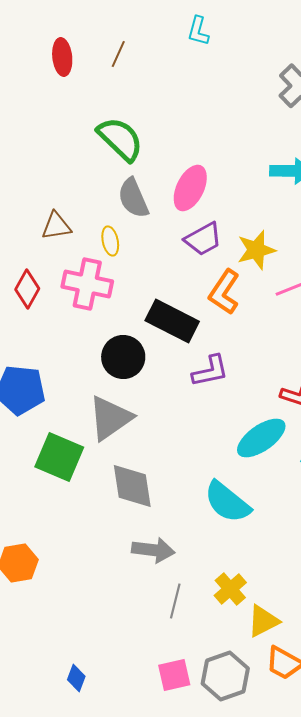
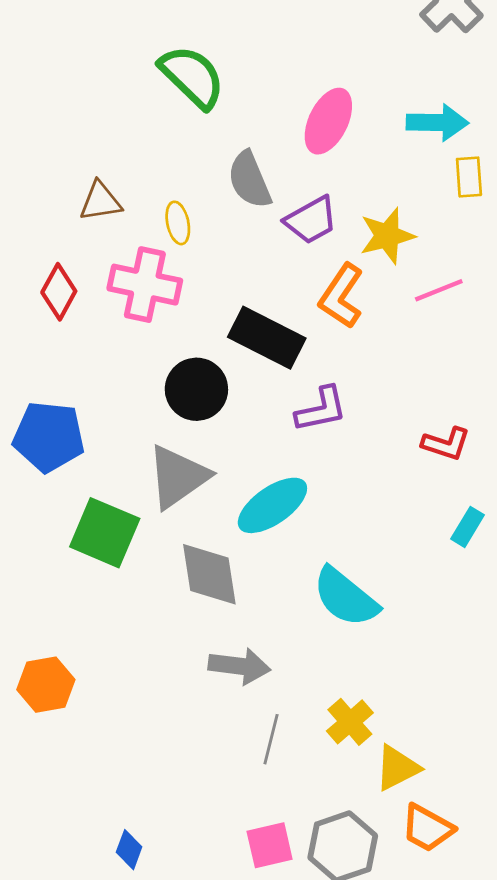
pink ellipse: (190, 188) -> (328, 121), moved
gray semicircle: (133, 198) -> (250, 180), moved
cyan ellipse: (261, 438) -> (272, 505), moved

